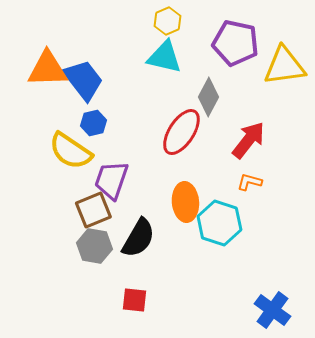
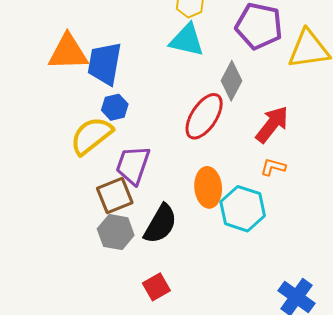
blue trapezoid: (83, 80) -> (105, 64), turned -132
yellow semicircle: (70, 151) -> (91, 136), turned 108
red square: (134, 300) -> (156, 287), turned -36

